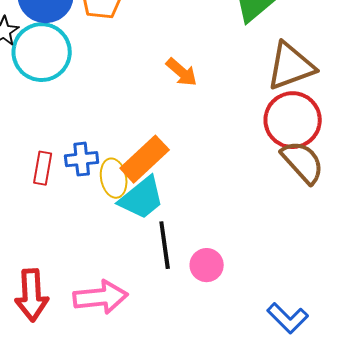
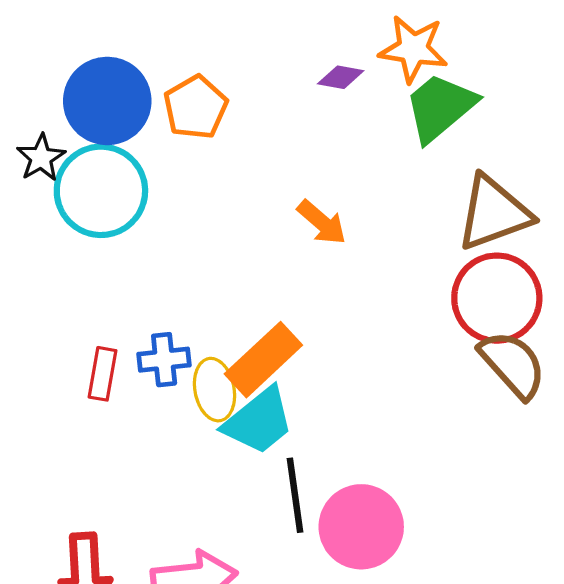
pink circle: (207, 265) -> (361, 527), size x1.6

